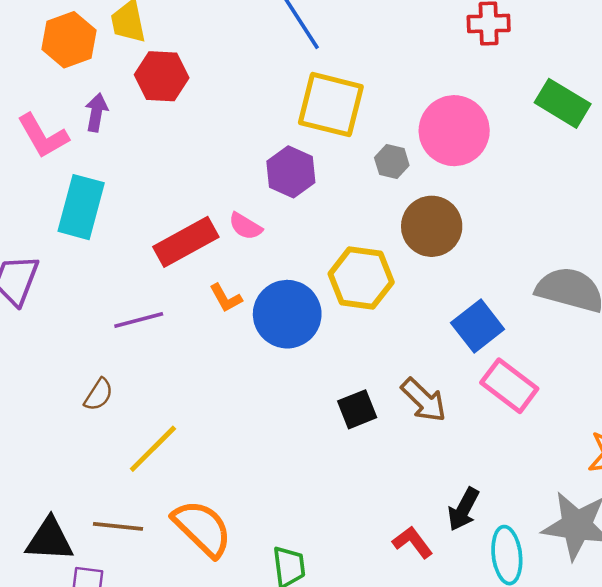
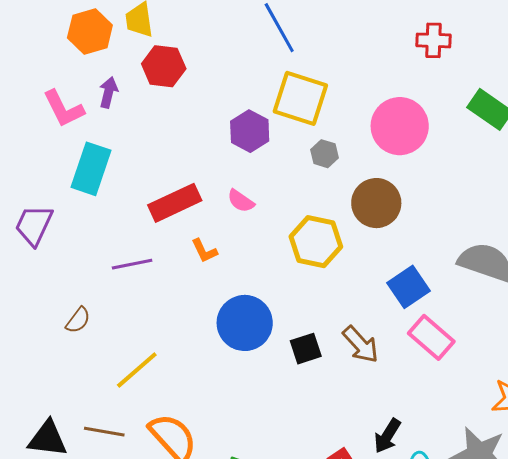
gray hexagon: (392, 161) -> (325, 154), moved
purple hexagon: (291, 172) -> (250, 131), moved
pink semicircle: (245, 226) -> (241, 201), moved
blue circle: (287, 314) -> (245, 323), moved
brown semicircle: (99, 395) -> (78, 320), moved

